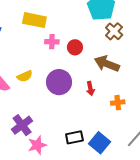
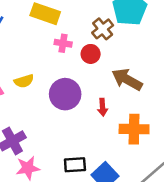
brown cross: (114, 31) -> (103, 29), moved
orange cross: (118, 103) -> (134, 129), size x1.6

